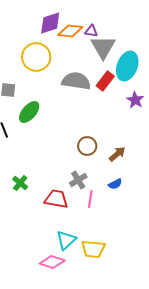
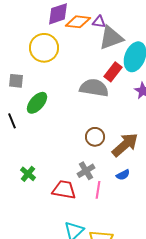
gray triangle: (103, 47) -> (111, 38), turned 40
gray semicircle: (76, 81) -> (94, 88), moved
brown arrow: (117, 154) -> (125, 145), size x1.6

